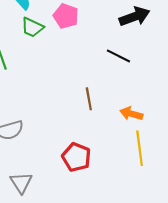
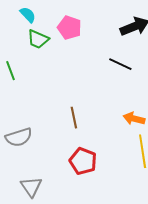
brown line: (89, 99) -> (74, 118), moved

